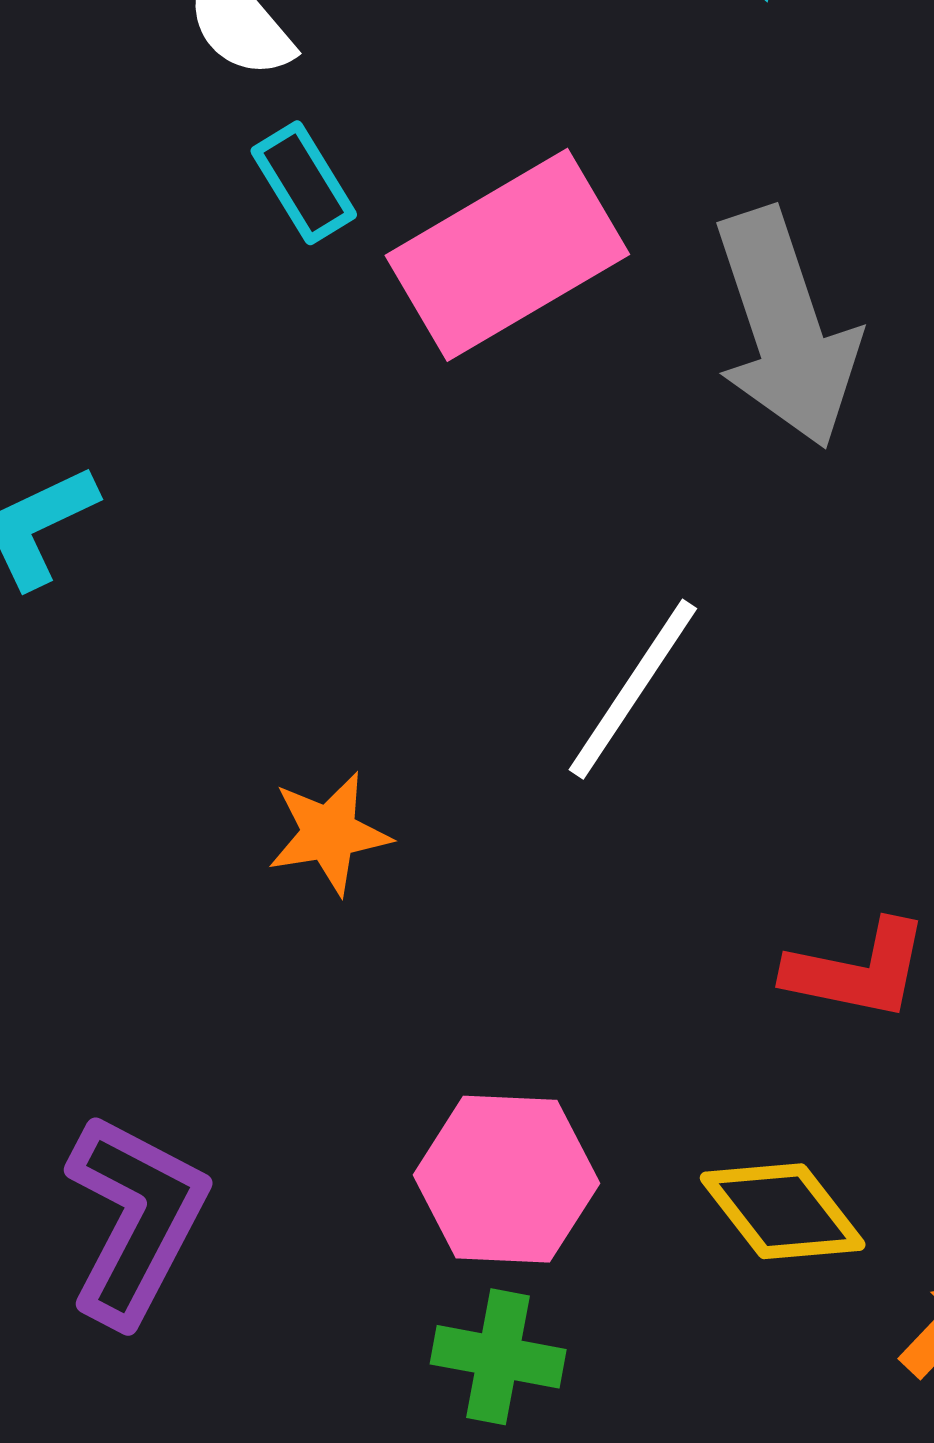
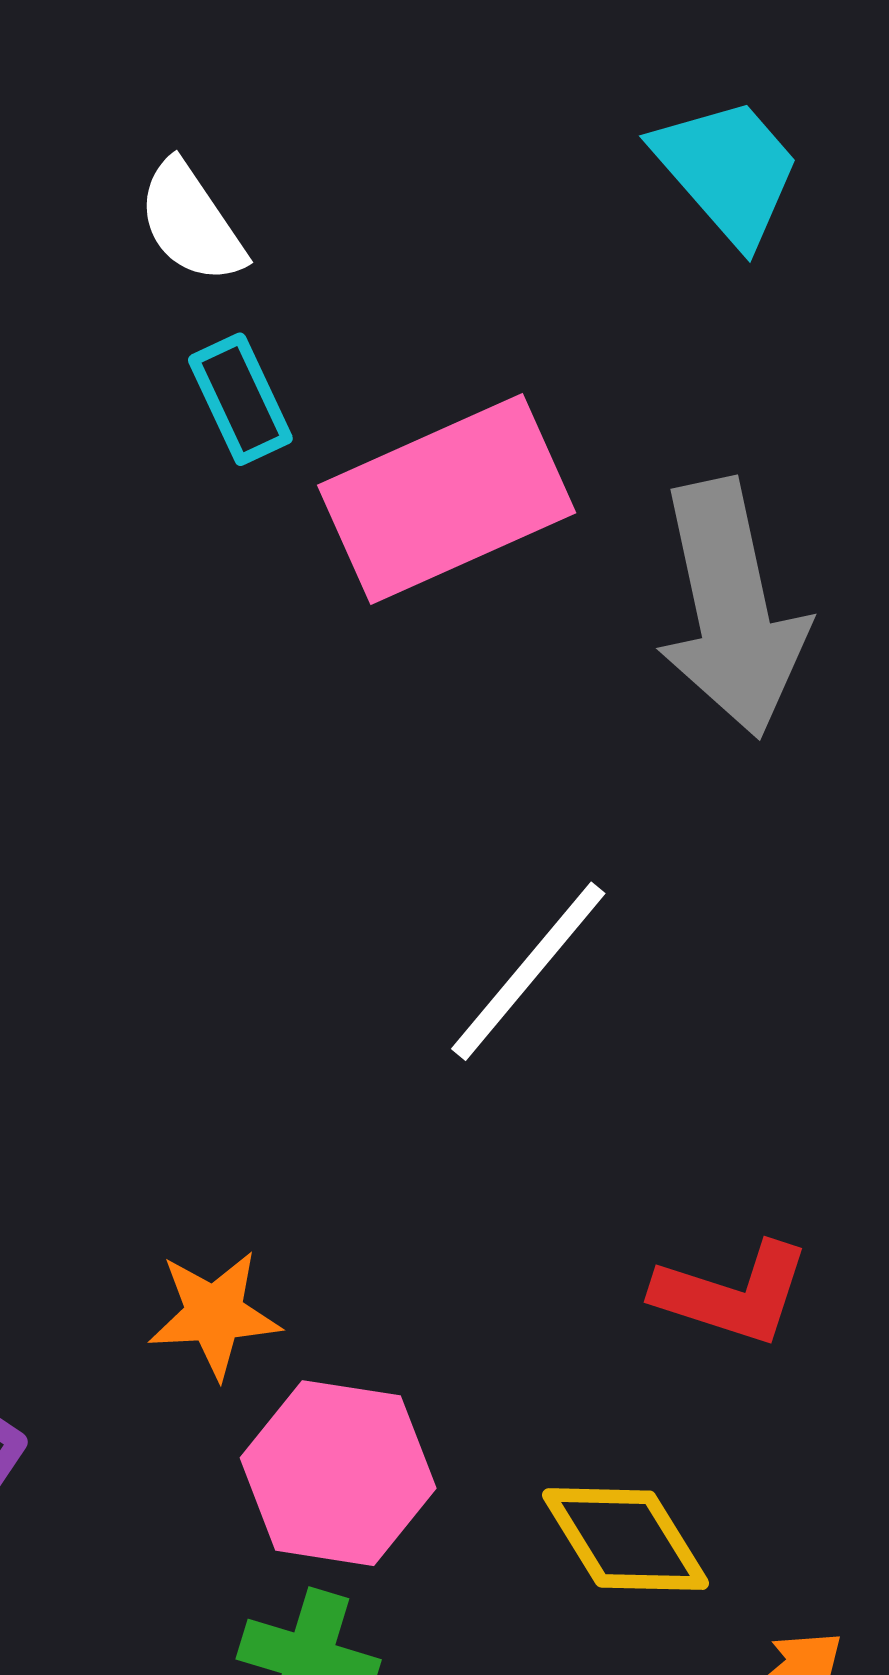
orange star: (329, 833) -> (214, 1314), moved

